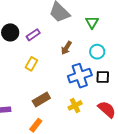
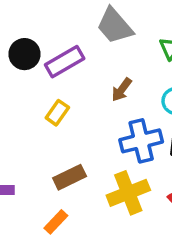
purple rectangle: (33, 35) -> (65, 62), size x1.5
yellow cross: (75, 105) -> (128, 193), size x1.6

